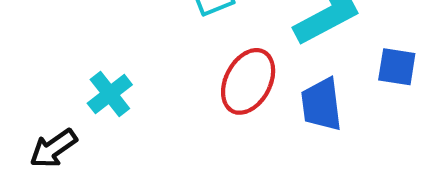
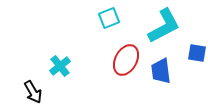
black arrow: (53, 148) -> (33, 92), turned -85

